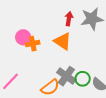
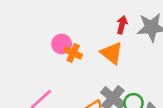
orange cross: (33, 44) -> (73, 53), turned 32

